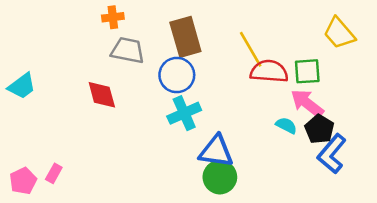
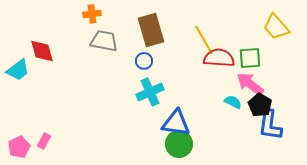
blue circle: (177, 75) -> (144, 61), size x0.6
red diamond: (102, 95) -> (42, 51), moved
blue L-shape: (332, 154) -> (270, 125), turned -32

